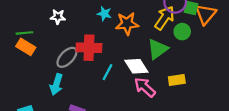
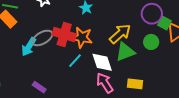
yellow arrow: (165, 18) -> (120, 34), moved
orange star: (127, 24) -> (82, 37), moved
cyan arrow: (56, 84) -> (29, 47), moved

